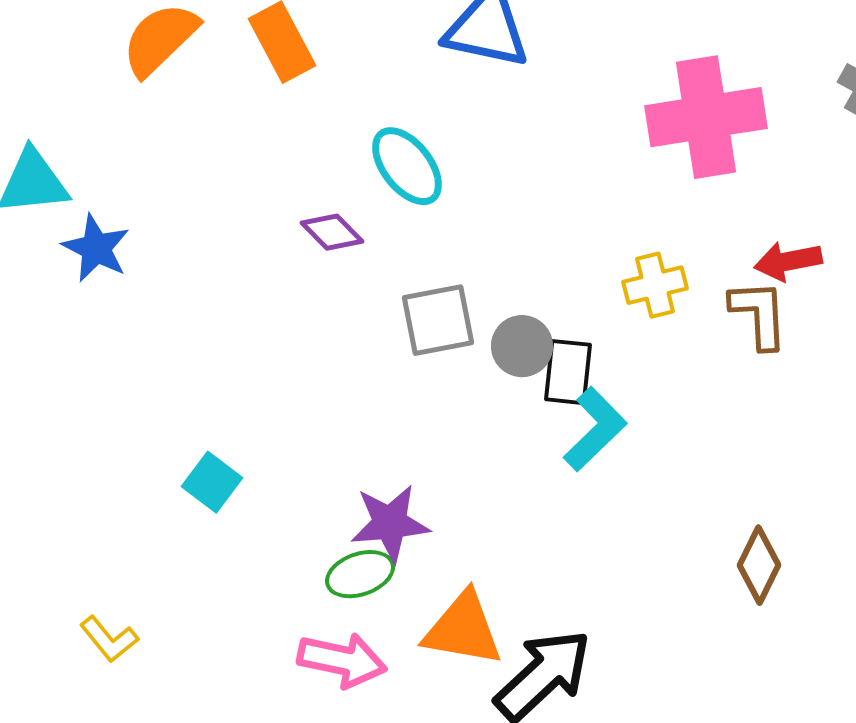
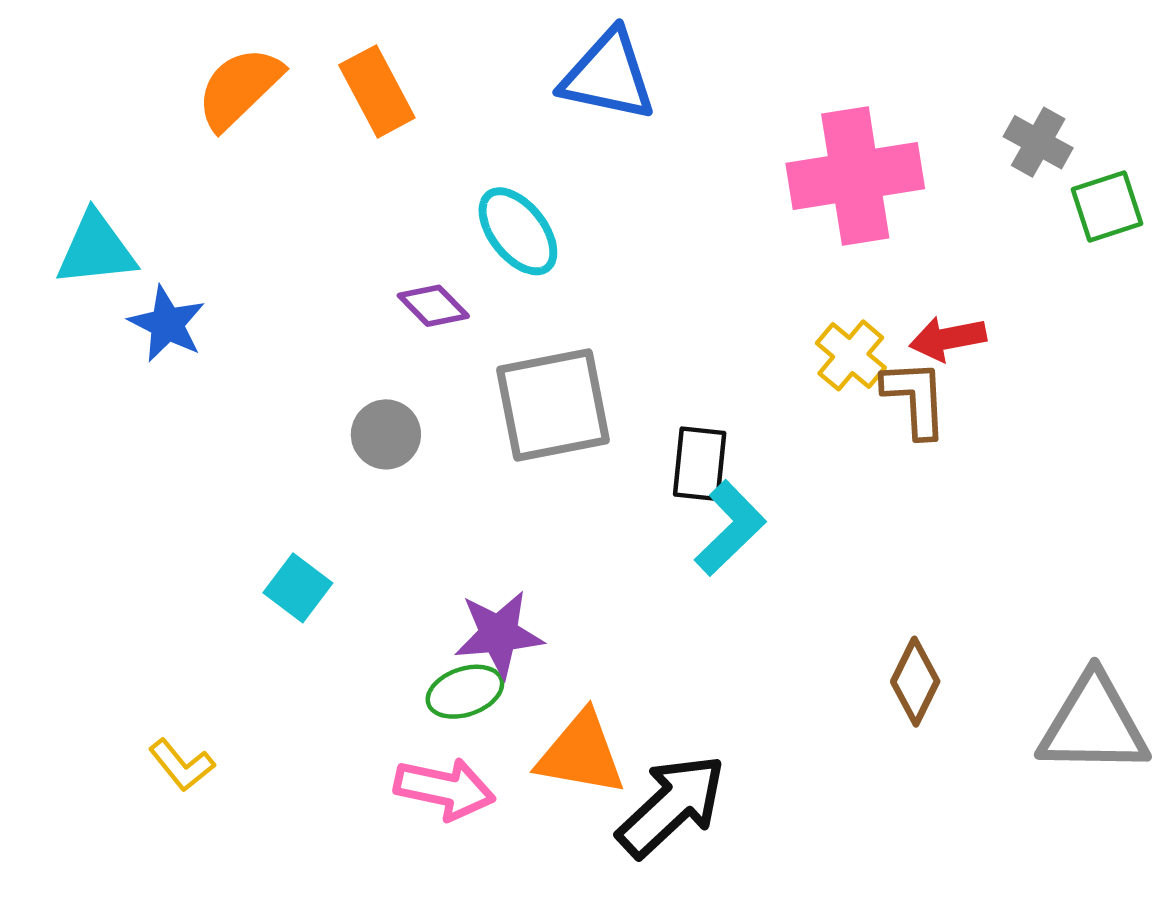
yellow cross: (655, 285) -> (851, 355), moved, turned -36
gray square: (438, 320) -> (553, 405), size x1.4
gray circle: (522, 346) -> (386, 434), moved

